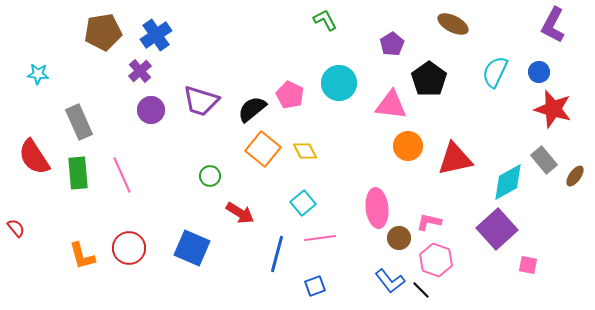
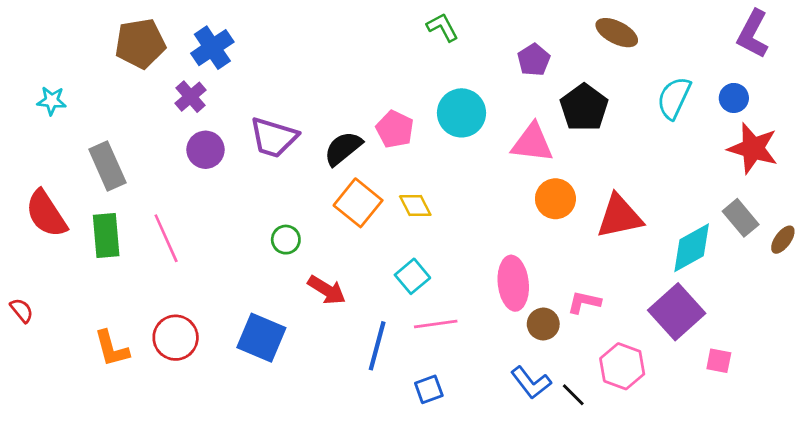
pink hexagon: (436, 260) -> (622, 366), moved

